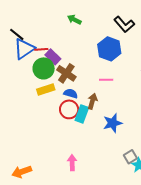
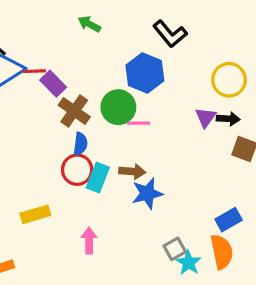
green circle: (44, 68) -> (118, 107), moved
yellow rectangle: (46, 90) -> (35, 214), moved
blue semicircle: (71, 93) -> (80, 144), turned 80
brown arrow: (92, 101) -> (132, 171), moved, turned 77
pink arrow: (72, 163) -> (89, 240), moved

